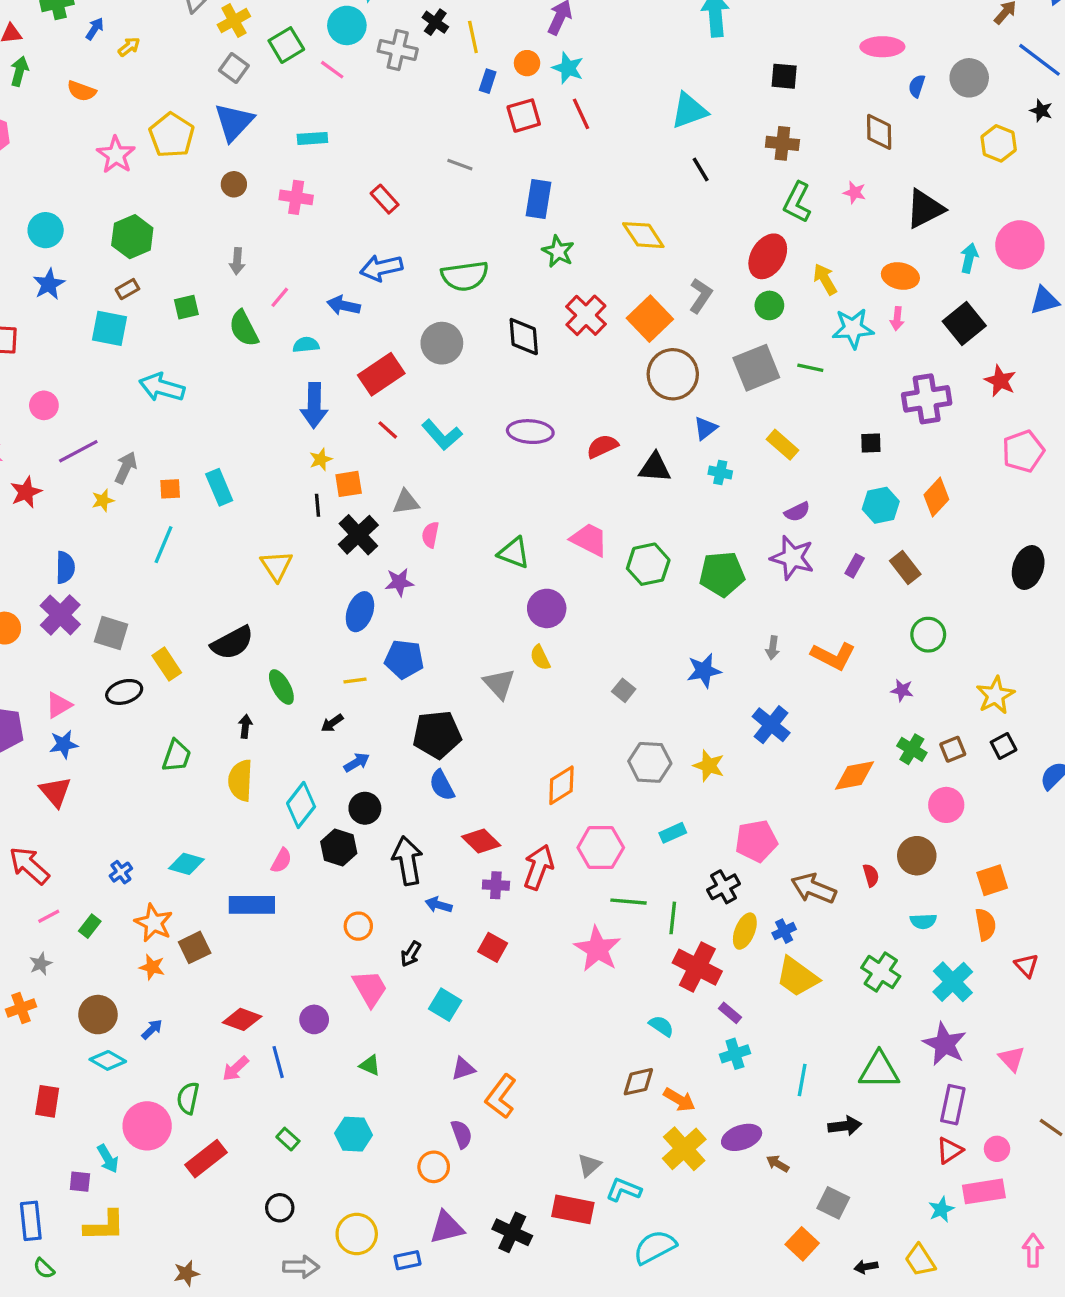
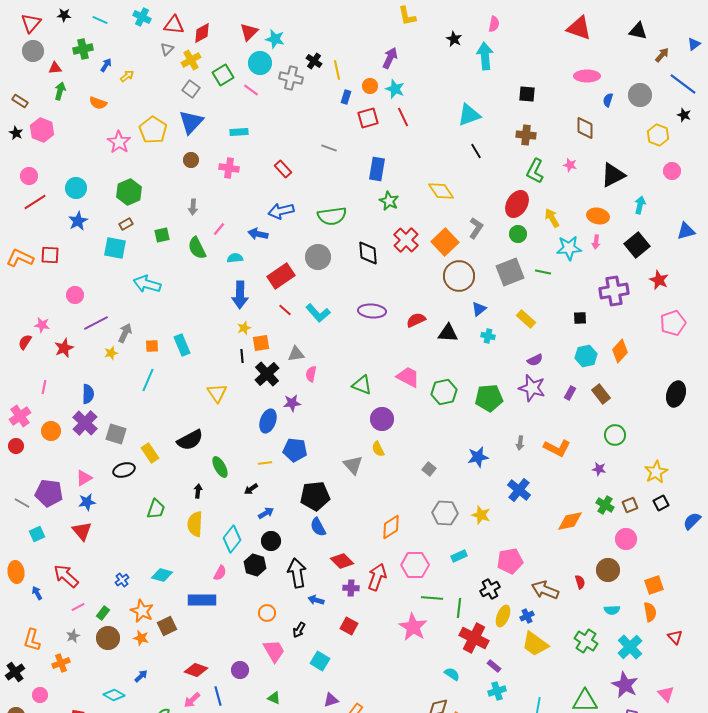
pink circle: (1020, 245) -> (672, 171), moved, size x0.6
brown circle: (98, 1015) -> (108, 638), moved

